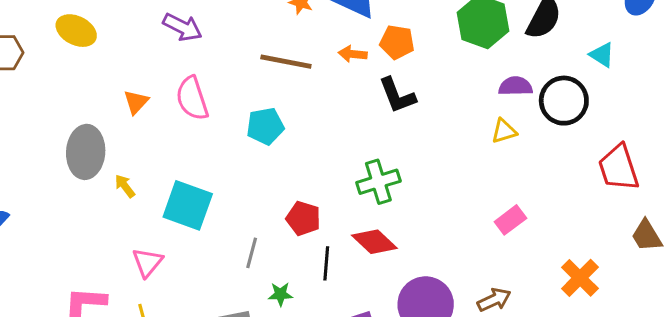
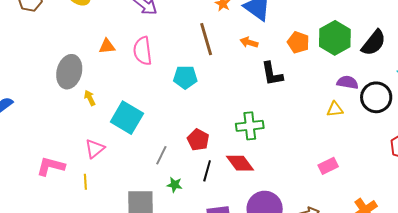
orange pentagon: (397, 42) -> (298, 42), moved
brown line: (286, 62) -> (206, 39), turned 52
orange triangle: (136, 102) -> (107, 46), turned 30

